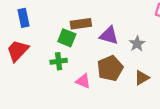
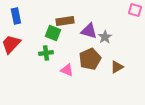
gray star: (137, 44) -> (105, 37), moved

